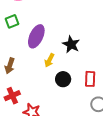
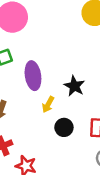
purple ellipse: (36, 36) -> (33, 76), turned -35

